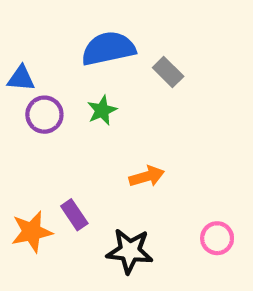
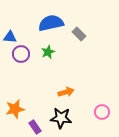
orange arrow: (147, 176) -> (66, 92), moved
purple rectangle: (74, 215) -> (35, 127), moved

